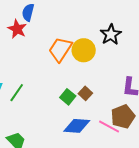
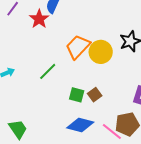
green line: (17, 93) -> (48, 71), moved
green square: (68, 97) -> (77, 95), turned -35

